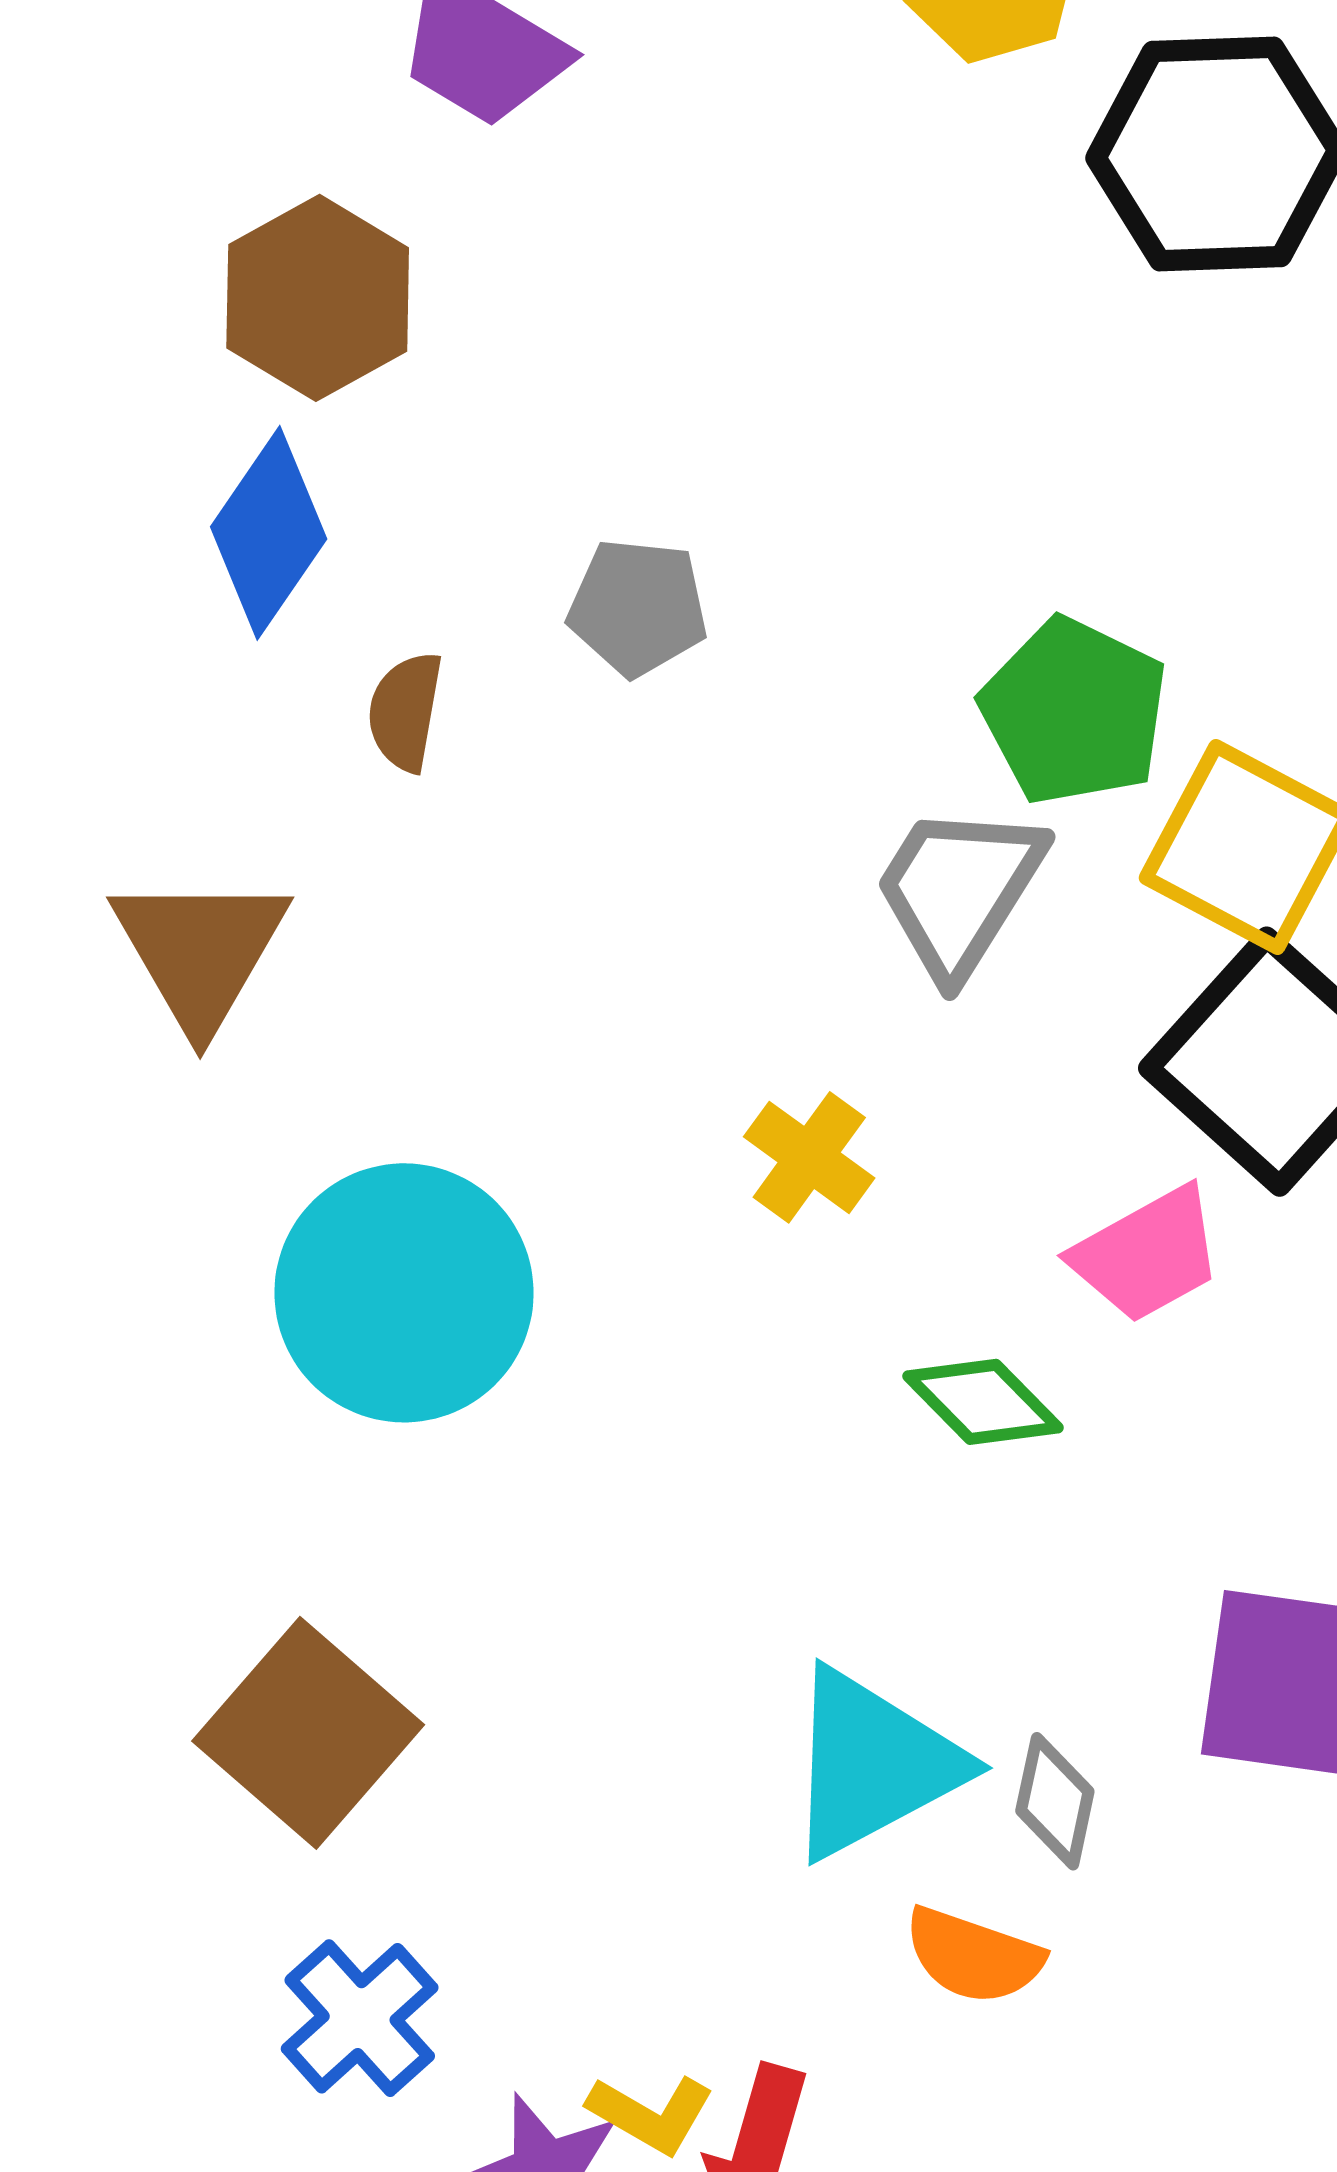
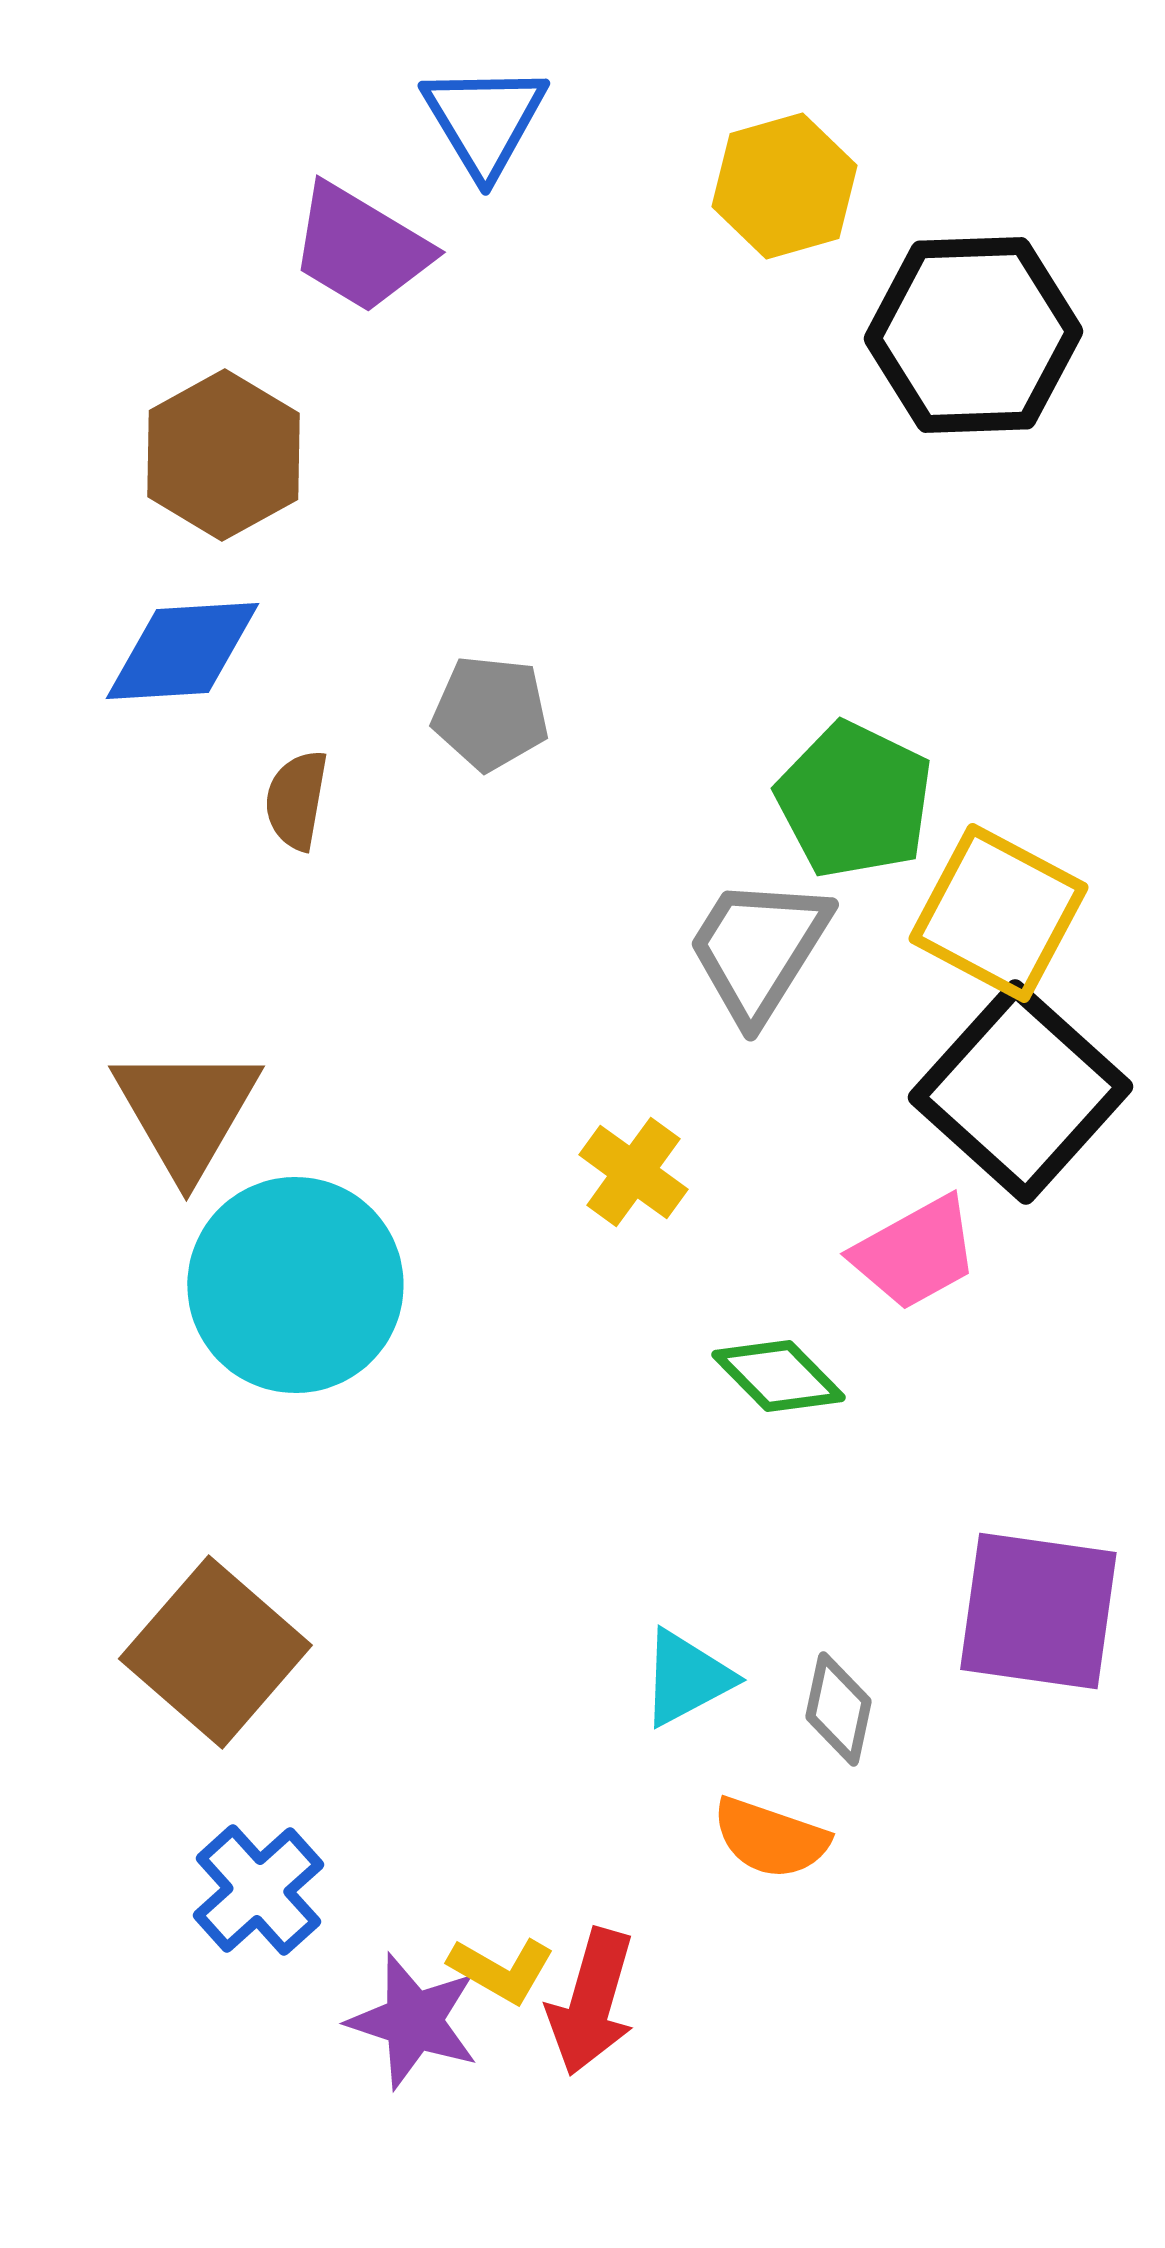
blue diamond: (269, 533) -> (182, 651), turned 52
brown triangle: (200, 951) -> (186, 1111), moved
cyan triangle: (873, 1764) -> (686, 1678), size x0.6

